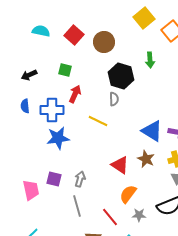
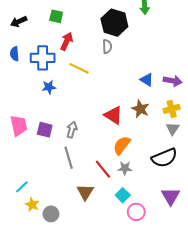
yellow line: (98, 121) -> (79, 68), moved
blue triangle: (152, 131) -> (147, 80), size x0.6
blue star: (58, 138) -> (49, 87), size x0.6
pink trapezoid: (31, 190) -> (19, 126), moved
gray star: (139, 215) -> (125, 168), moved

